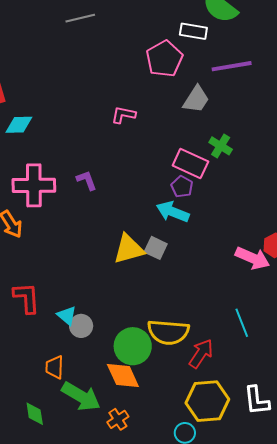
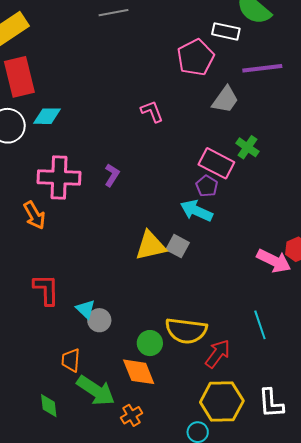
pink L-shape: (123, 115) -> (152, 111), turned 55
purple L-shape: (87, 180) -> (112, 175), turned 50
green circle: (133, 346) -> (150, 343), size x0.7

